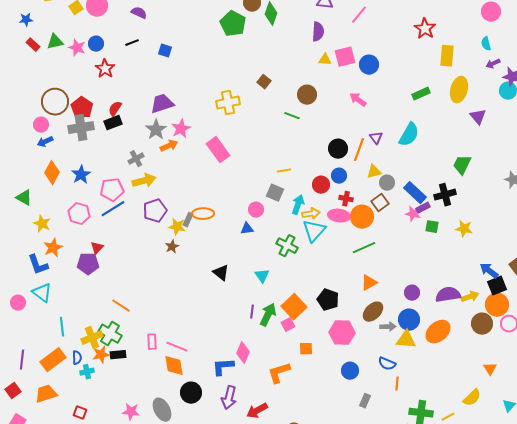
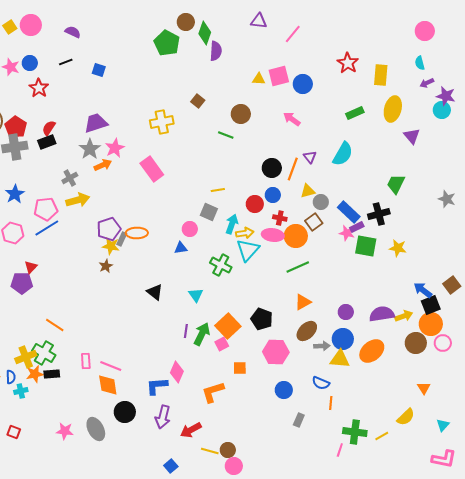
red star: (425, 29) -> (348, 63), moved
purple semicircle: (318, 32) -> (216, 51), moved
purple pentagon: (155, 211) -> (109, 229), moved
green square: (432, 227) -> (366, 246), size x1.6

